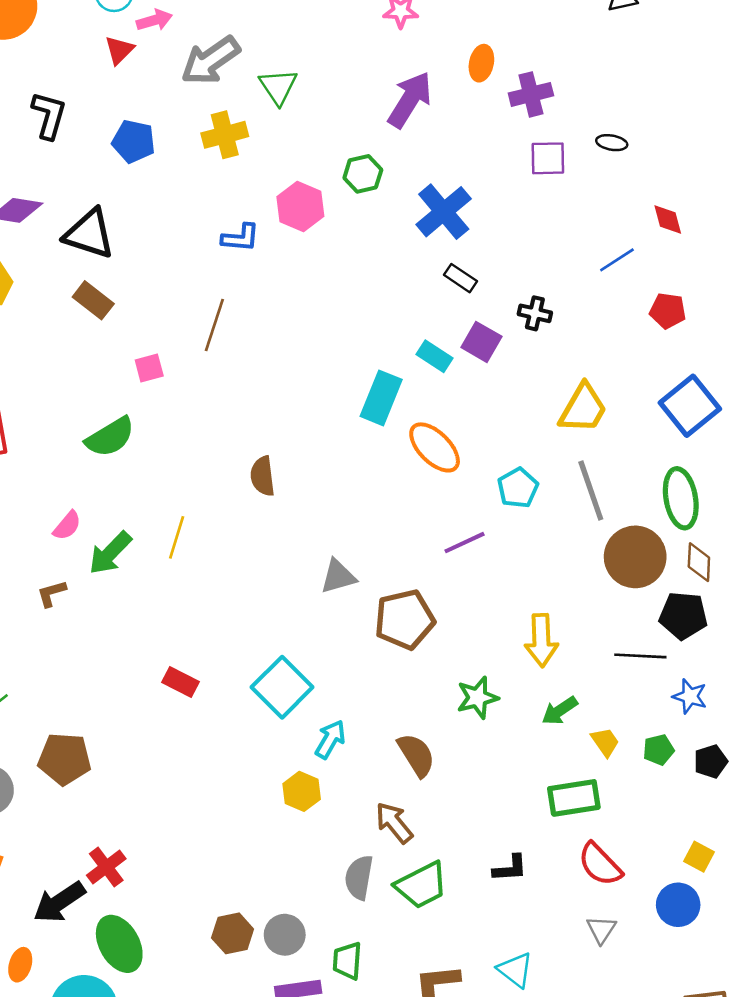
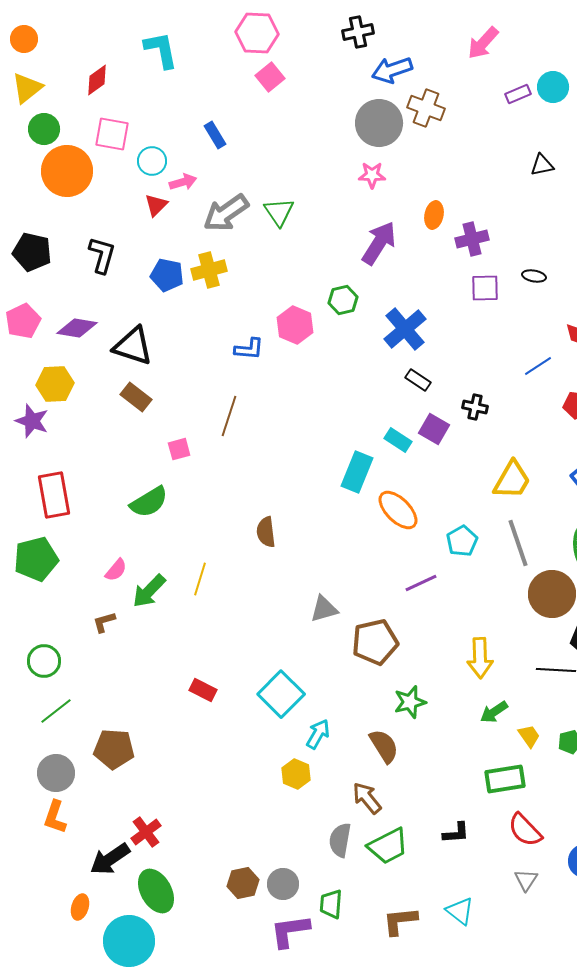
green triangle: (278, 87) -> (279, 212), moved
yellow cross: (225, 135) -> (209, 270), moved
green star: (478, 698) -> (410, 702), moved

